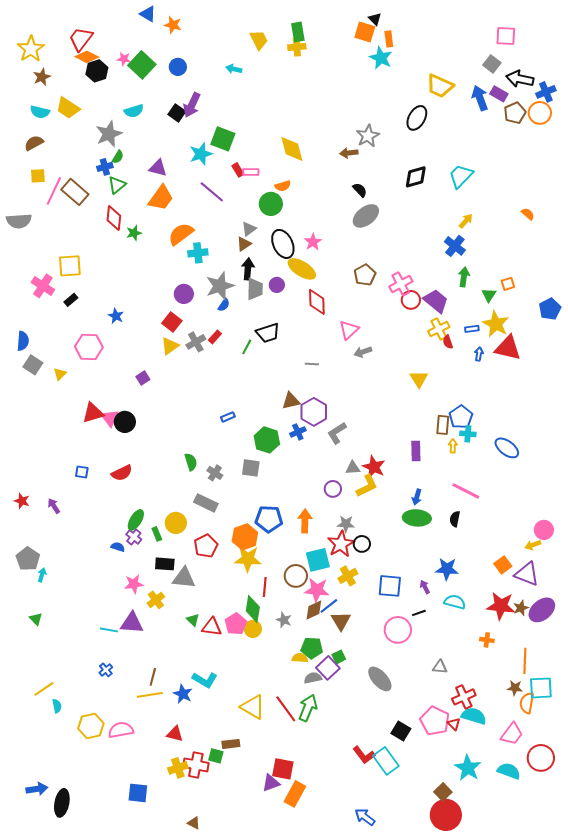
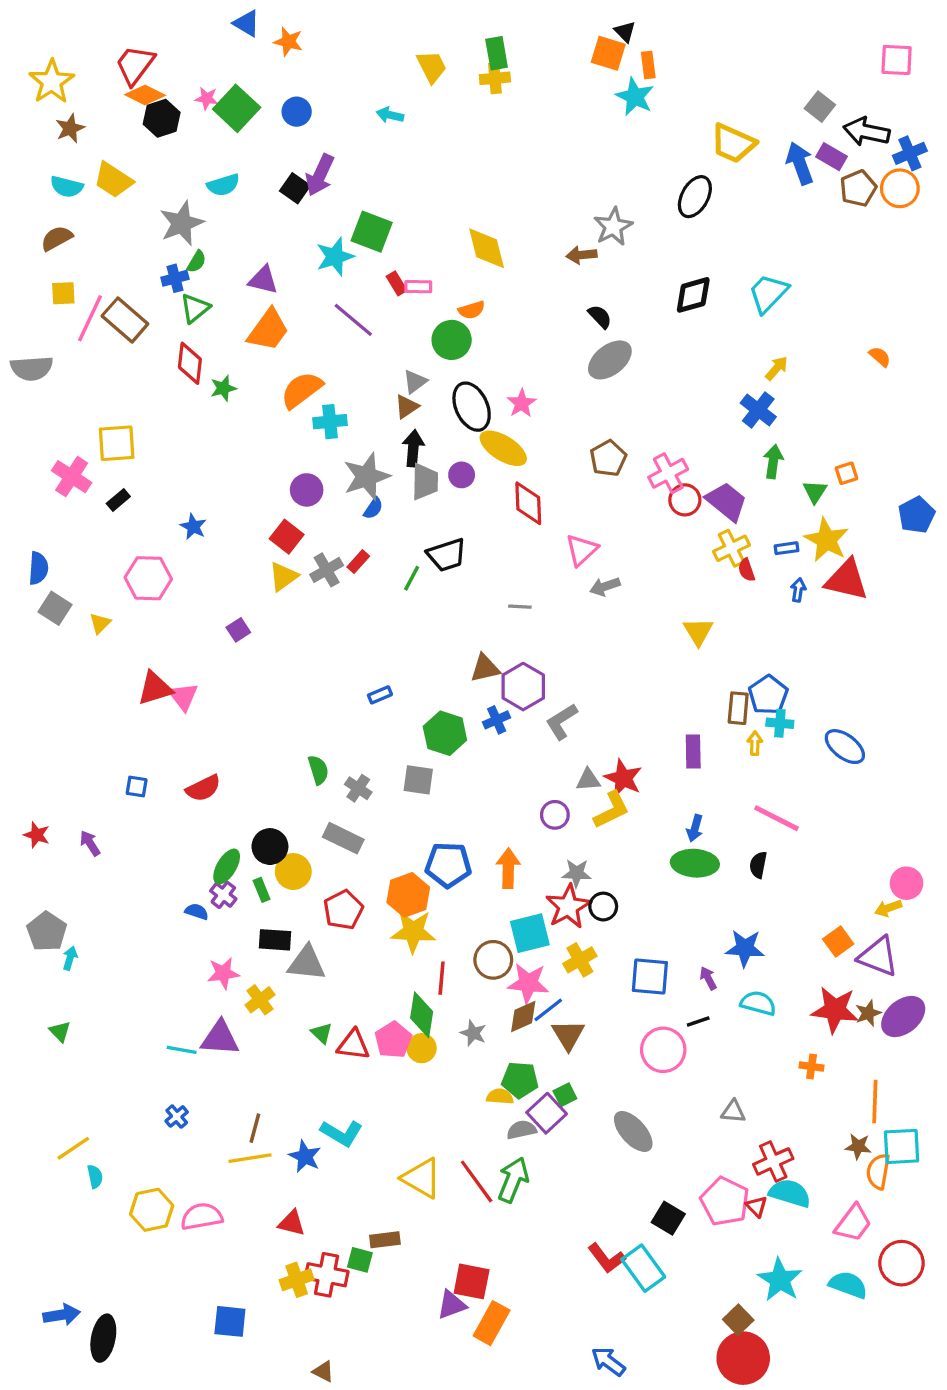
pink square: (506, 36) -> (897, 60), moved
black circle: (125, 422) -> (270, 847), moved

